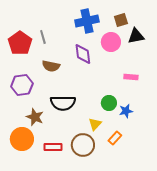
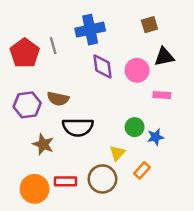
blue cross: (87, 21) -> (90, 30), moved
black triangle: (136, 36) -> (164, 57), moved
pink circle: (111, 42) -> (137, 70), moved
brown semicircle: (51, 66) -> (58, 99), moved
orange circle: (22, 139) -> (35, 189), moved

